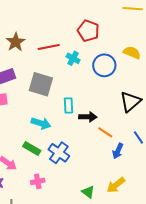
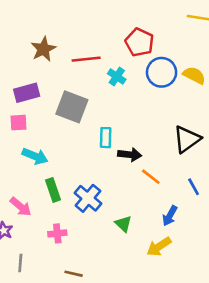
blue circle: (104, 65) -> (162, 72), moved
cyan arrow: (41, 123) -> (35, 156), moved
green rectangle: (32, 149) -> (53, 190), turned 36
blue arrow: (118, 151) -> (170, 216), moved
green triangle: (88, 192) -> (123, 224), moved

